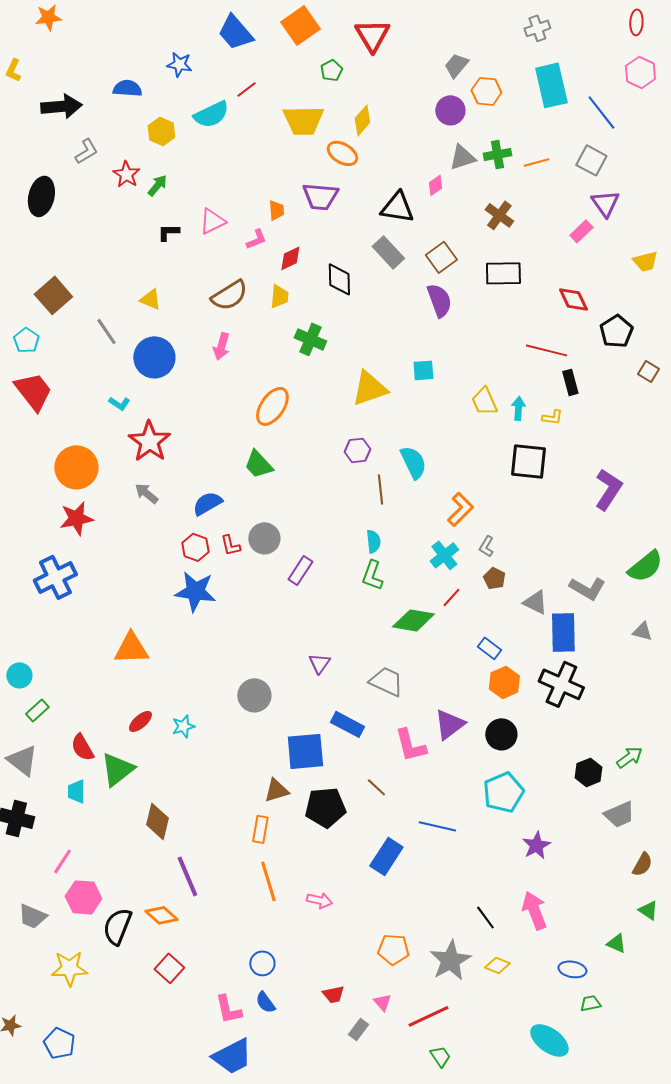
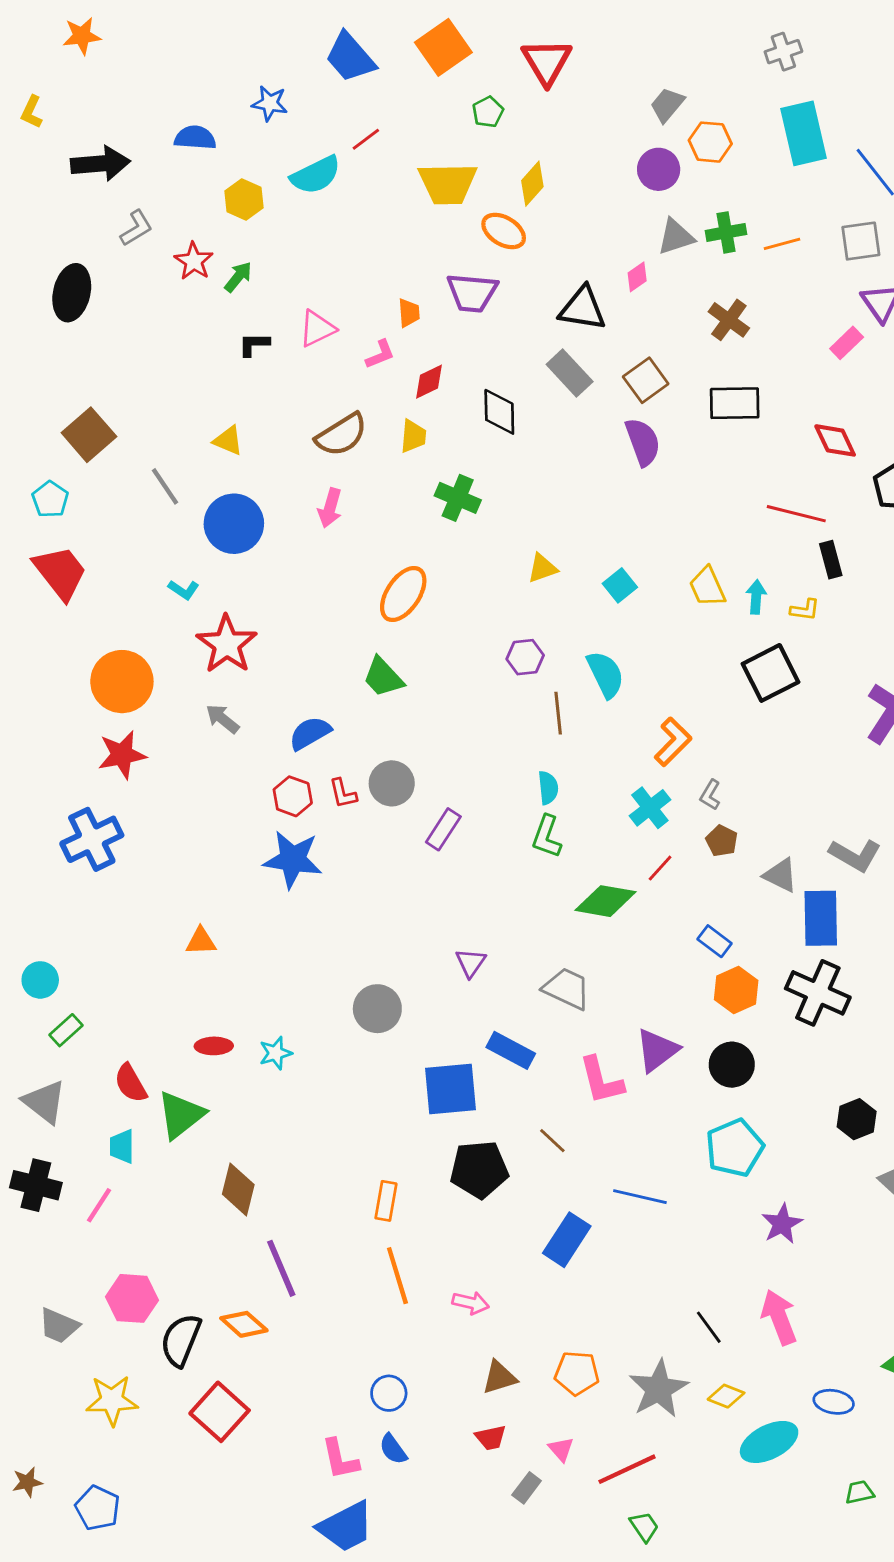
gray square: (591, 160) -> (861, 241), turned -36
cyan square: (423, 370) -> (620, 585), moved, turned -35
yellow triangle: (369, 388) -> (542, 568), size x0.6
black square: (528, 461) -> (770, 673), turned -33
orange triangle: (131, 648) -> (201, 941), size x0.6
red ellipse: (140, 721) -> (214, 1046), turned 40
brown triangle: (276, 790) -> (499, 1377), moved
pink line: (62, 861) -> (99, 1205), moved
red square: (169, 968) -> (220, 1412), moved, size x1.4
green trapezoid: (590, 1003) -> (859, 1492), moved
cyan ellipse: (549, 1040) -> (769, 1442), moved, turned -63

